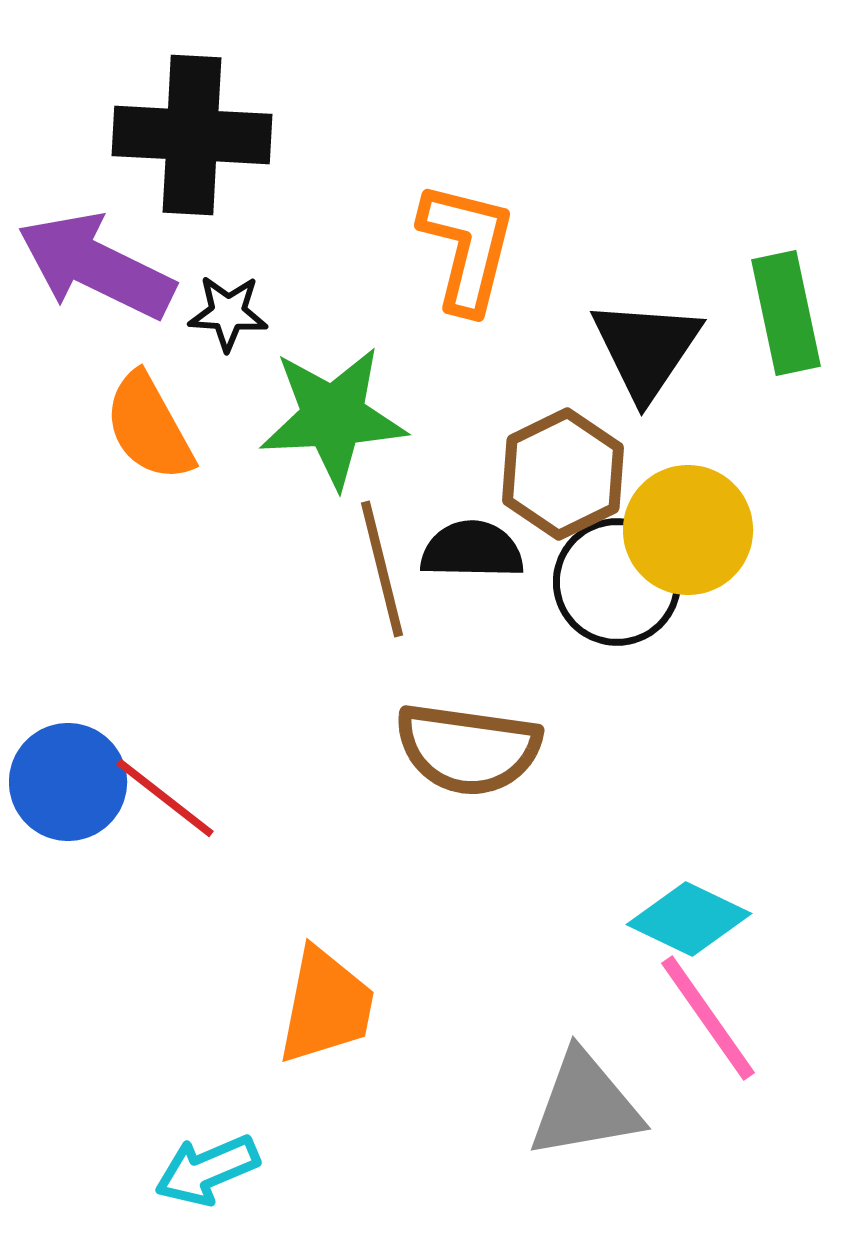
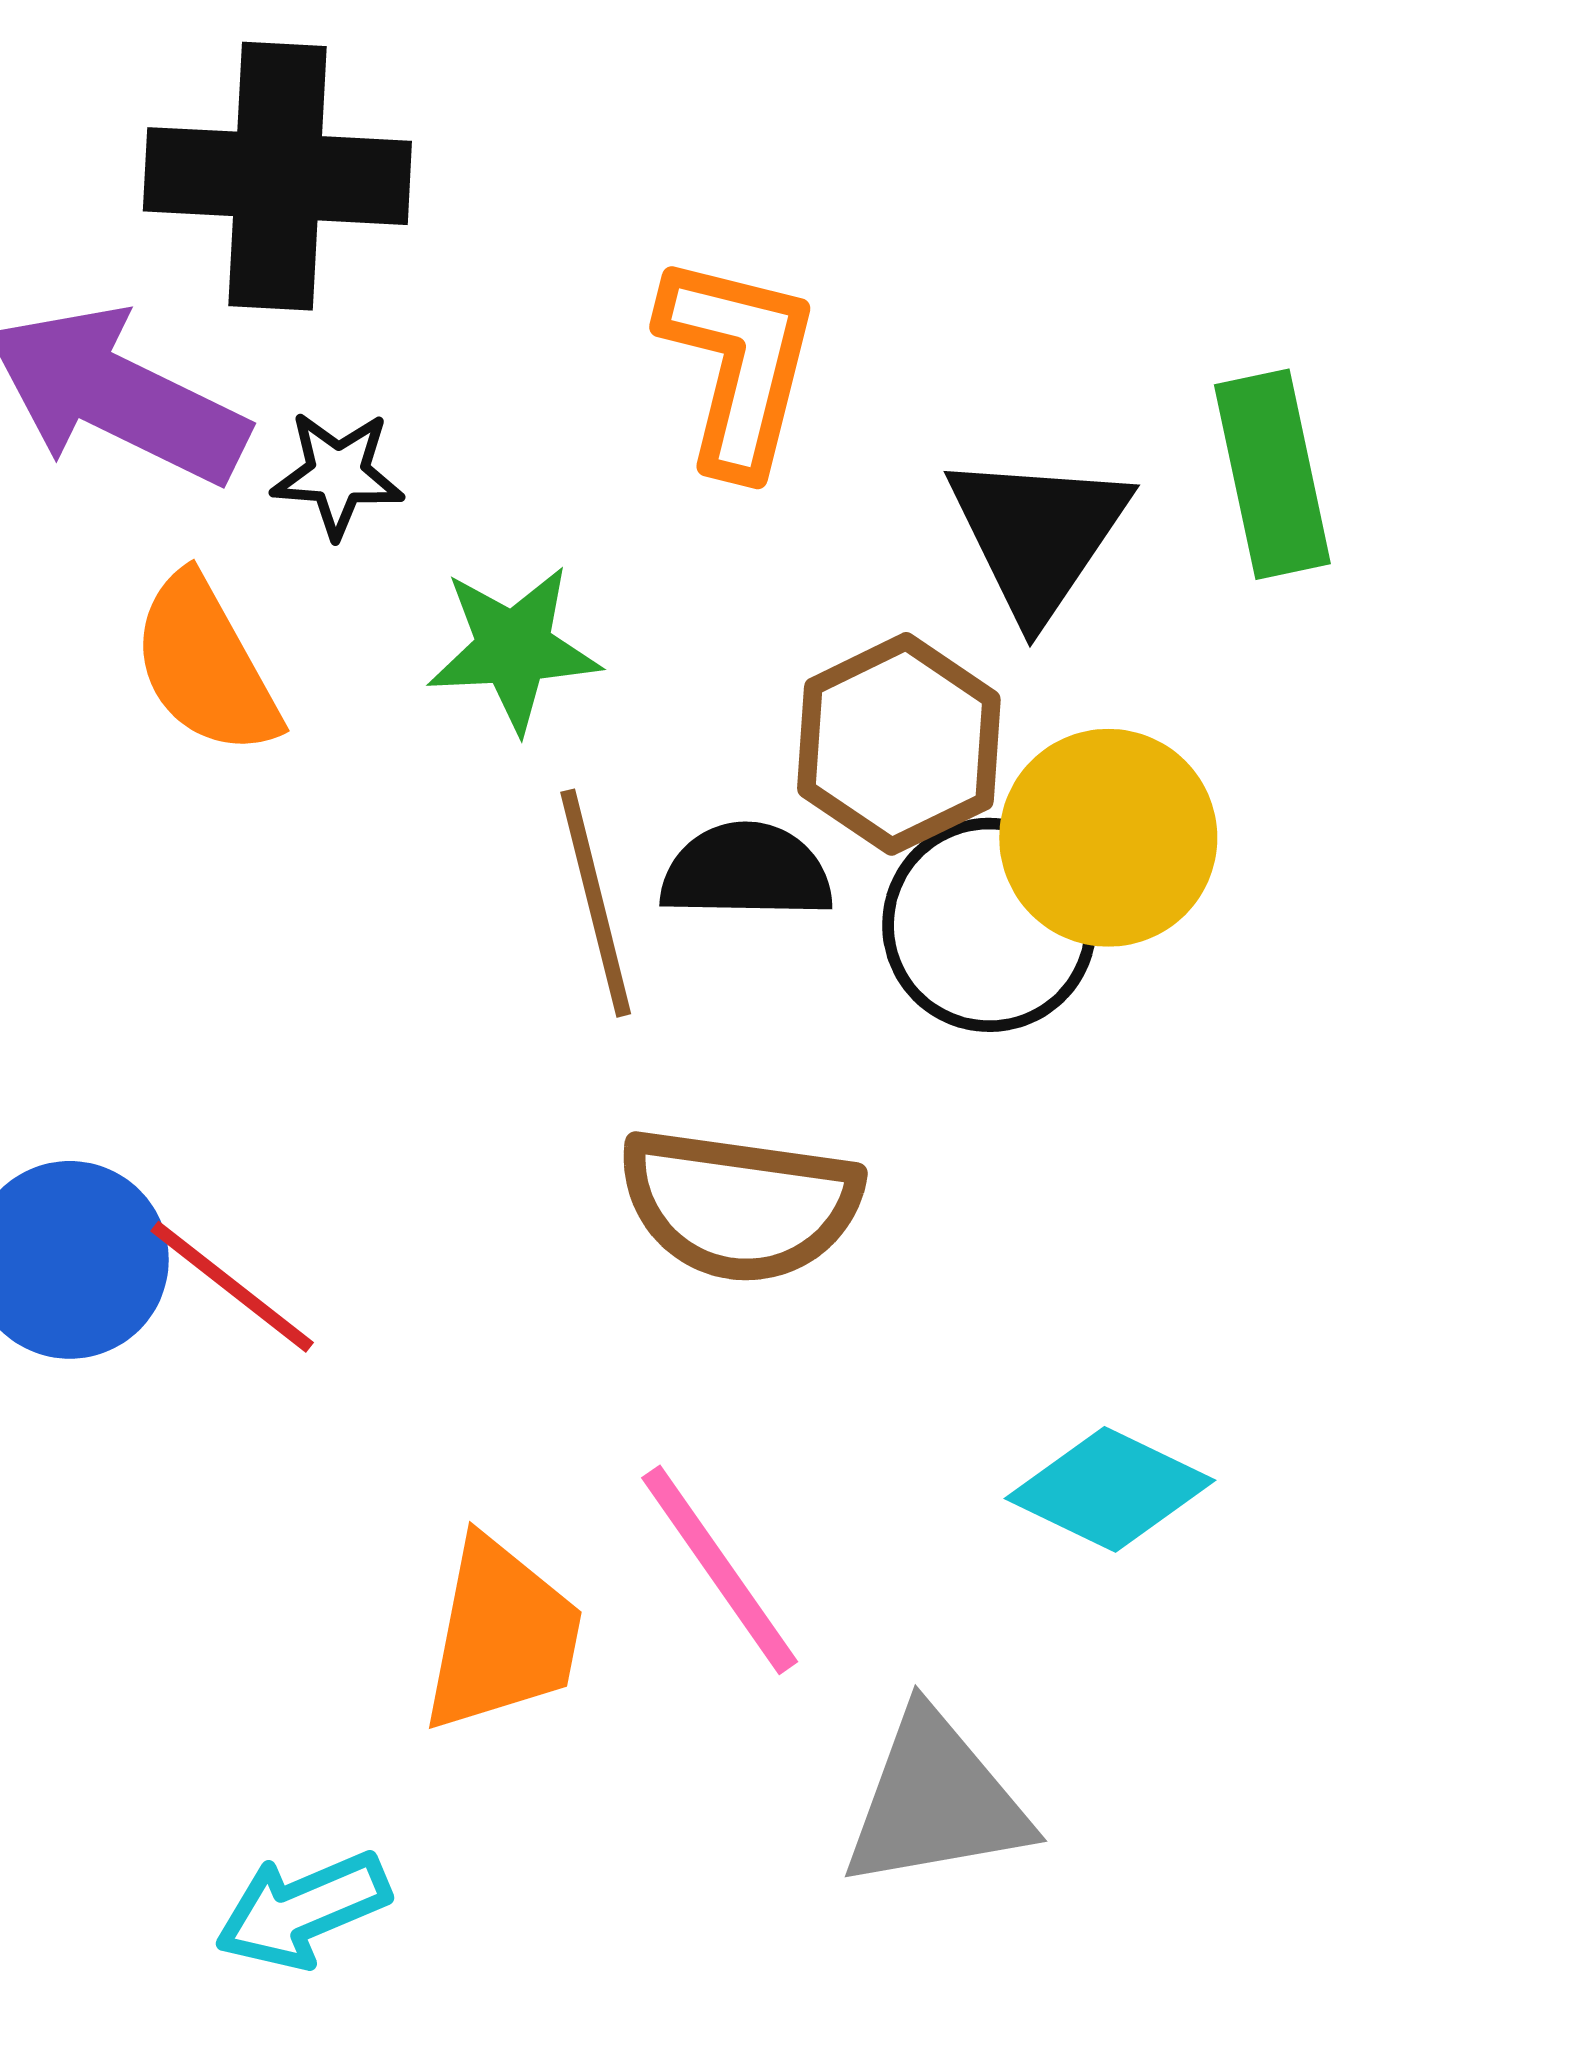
green star: (333, 417) -> (514, 648), size x0.7
pink line: (708, 1018) -> (720, 1570), moved

